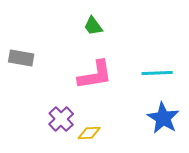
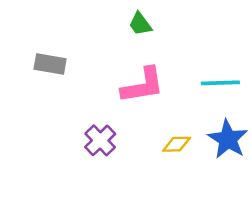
yellow diamond: (89, 133) -> (177, 144), moved

